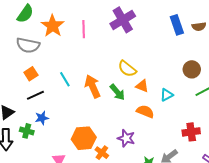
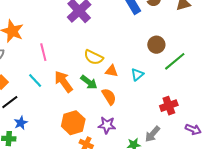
pink line: (84, 29) -> (43, 52), moved
orange semicircle: (145, 111) -> (109, 97), moved, turned 48
orange hexagon: (84, 138) -> (73, 123), moved

